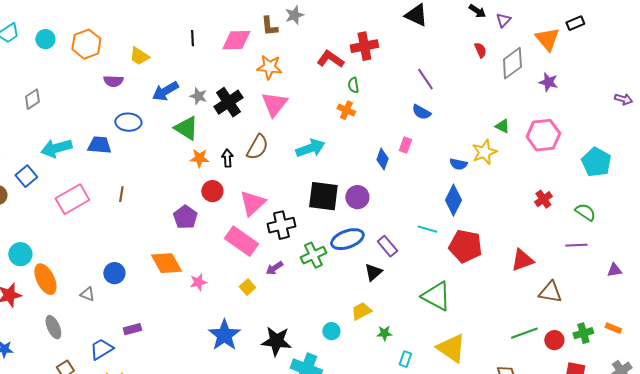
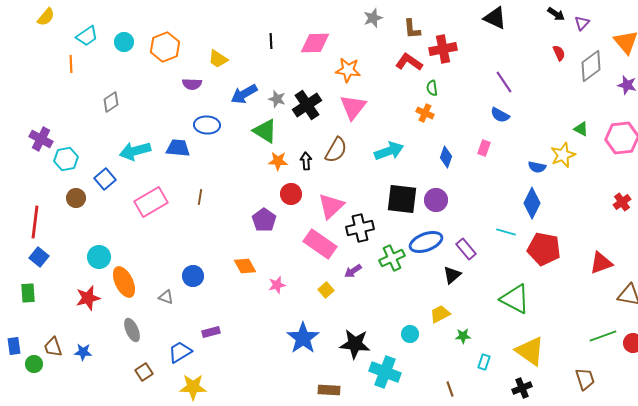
brown L-shape: (269, 26) -> (412, 29), moved
blue diamond: (382, 159) -> (446, 157), moved
orange diamond: (166, 263) -> (245, 266), size x0.7

